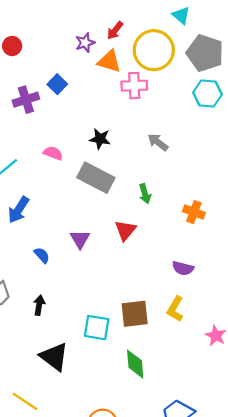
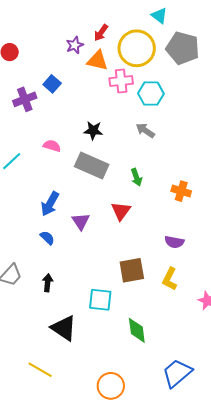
cyan hexagon: (207, 93) -> (151, 94), moved
blue arrow: (19, 210) -> (50, 204), moved
brown square: (135, 314) -> (132, 270), moved

